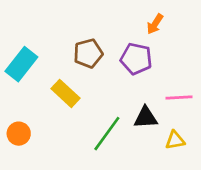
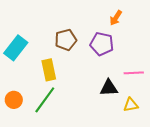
yellow rectangle: (65, 93) -> (49, 70), turned 35
green line: (107, 134) -> (45, 100), moved

